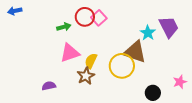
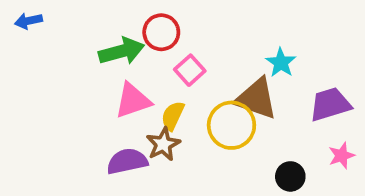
pink square: (99, 18) -> (190, 70), moved
green arrow: (64, 27) -> (121, 51), size x1.6
purple trapezoid: (169, 27) -> (330, 104), moved, turned -80
purple semicircle: (49, 86) -> (127, 161), moved, size x1.5

